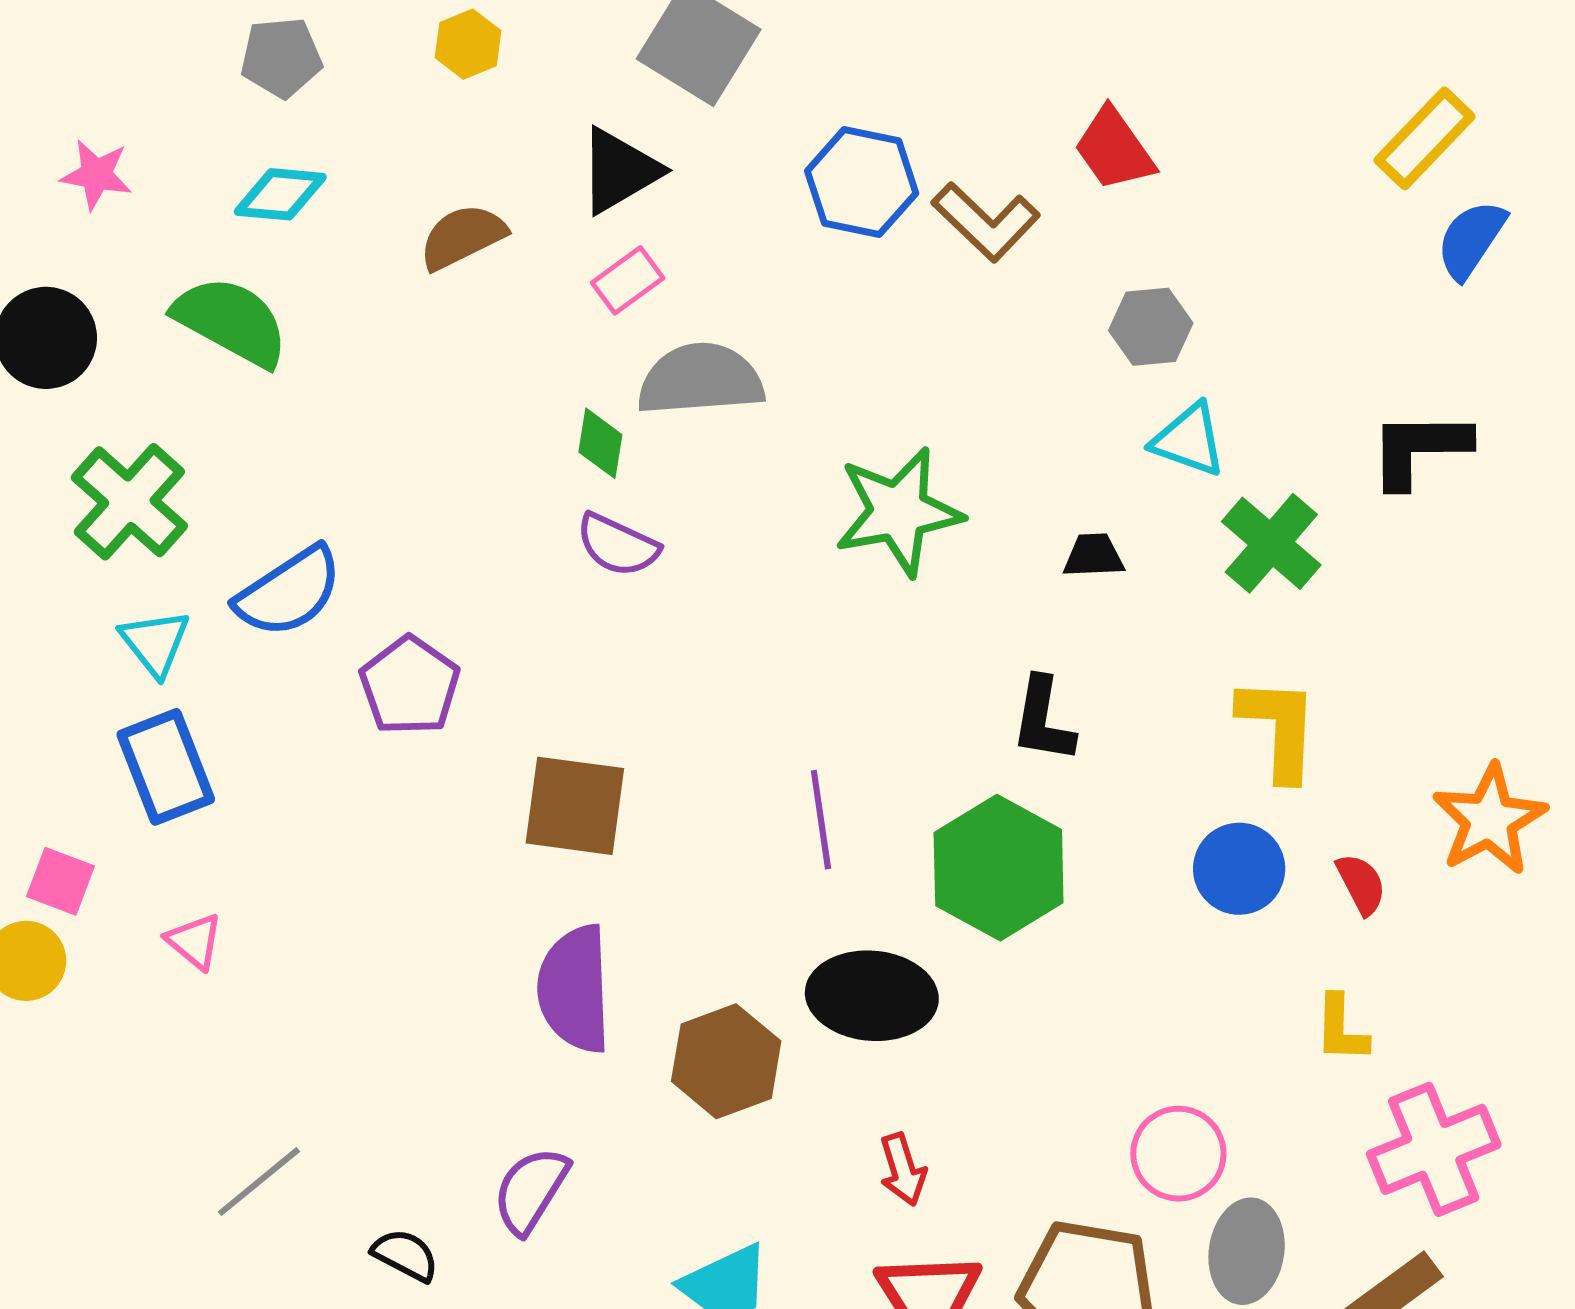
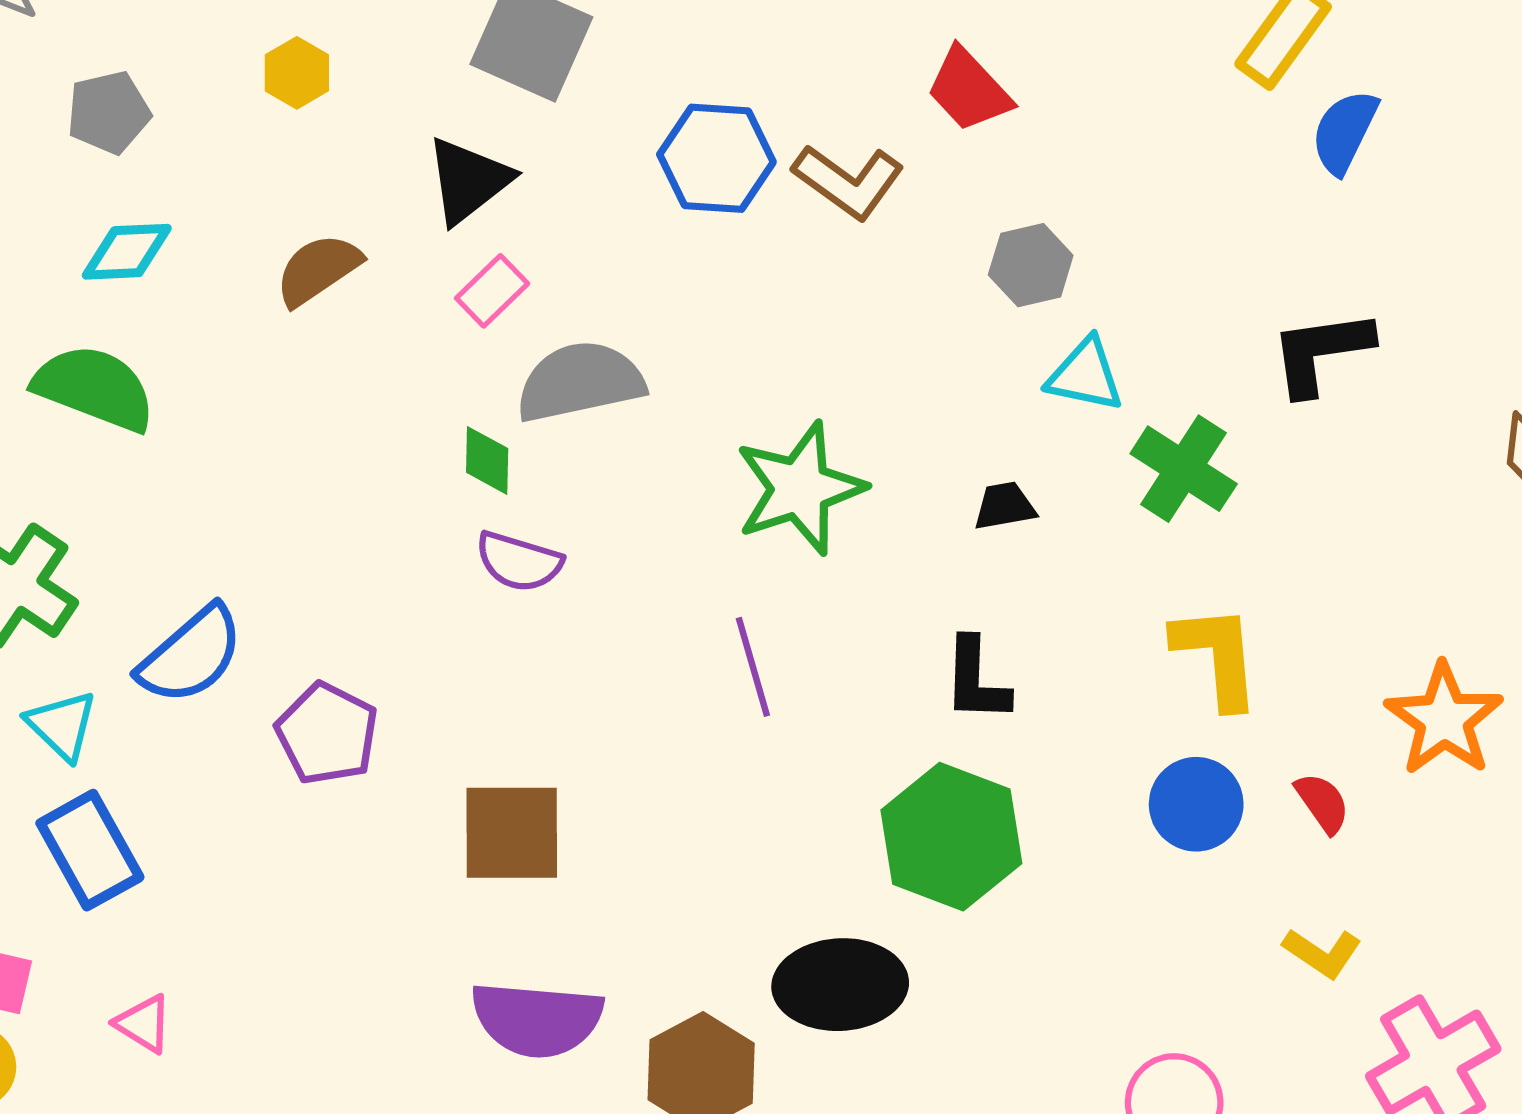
purple line: (821, 820) -> (753, 667), moved
purple semicircle: (575, 989) -> (537, 1019), turned -75
yellow L-shape: (1341, 1029) -> (1322, 953), turned -50

